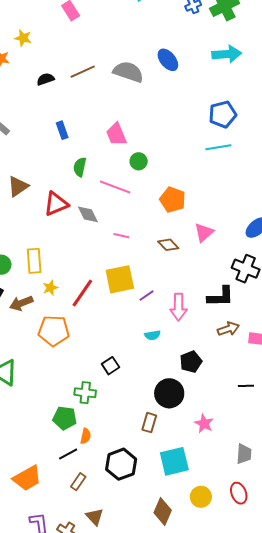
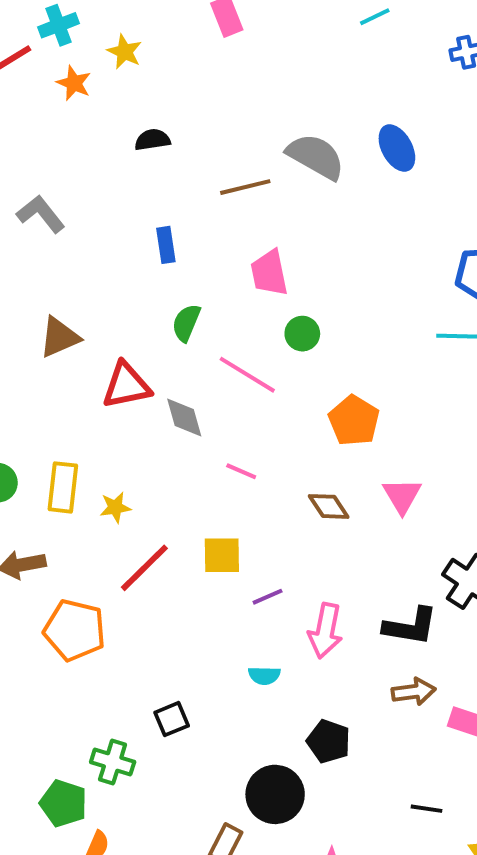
brown line: (83, 72) -> (245, 187), moved
pink triangle: (204, 232) -> (402, 496), turned -30
yellow square: (120, 279) -> (222, 555), size x0.7
yellow star: (50, 288) -> (115, 507), moved
black pentagon: (191, 362) -> (329, 741), turned 30

